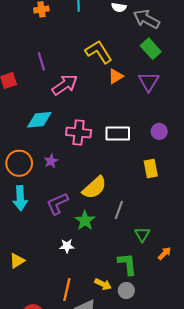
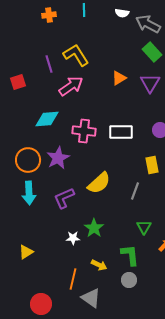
yellow L-shape: (99, 52) -> (76, 55), moved
purple star: (51, 161) -> (58, 158), size x1.6
gray line: (119, 210) -> (135, 191), moved
green star: (85, 221) -> (94, 228), moved
yellow arrow: (103, 284) -> (99, 265), moved

